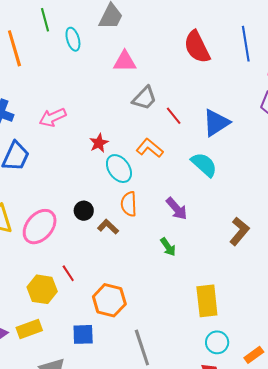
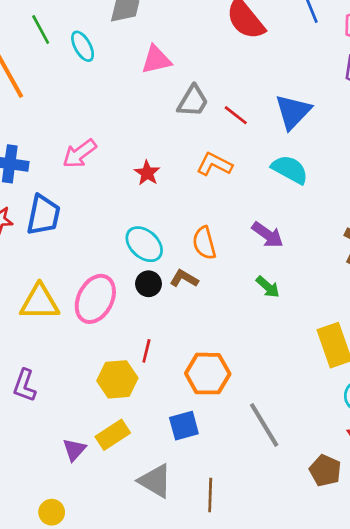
cyan ellipse: (119, 169) -> (144, 244), moved
black circle: (84, 211) -> (148, 284), moved
red line: (68, 273) -> (146, 351), turned 60

